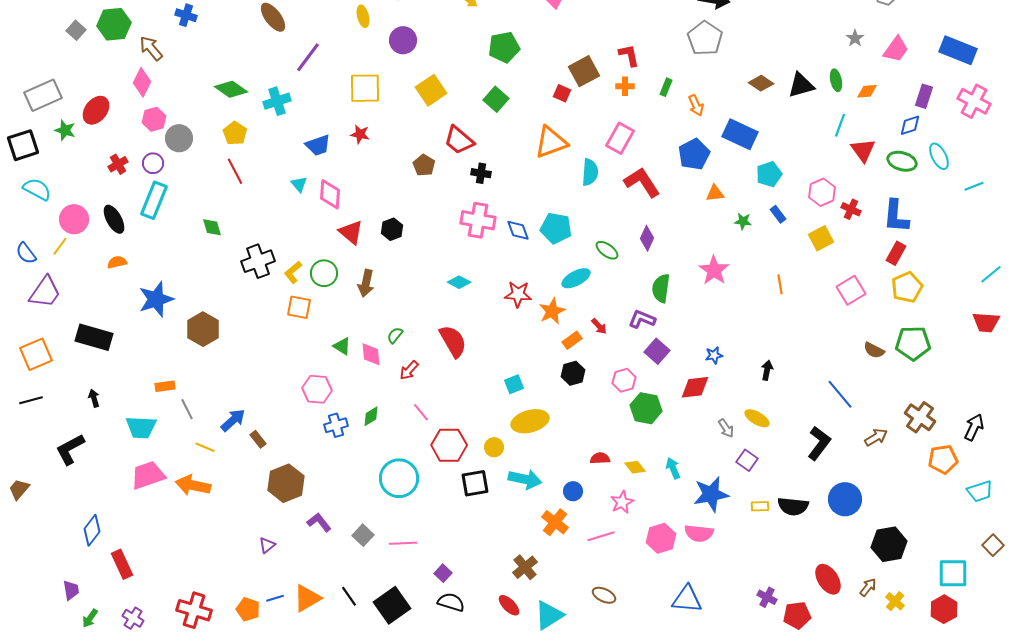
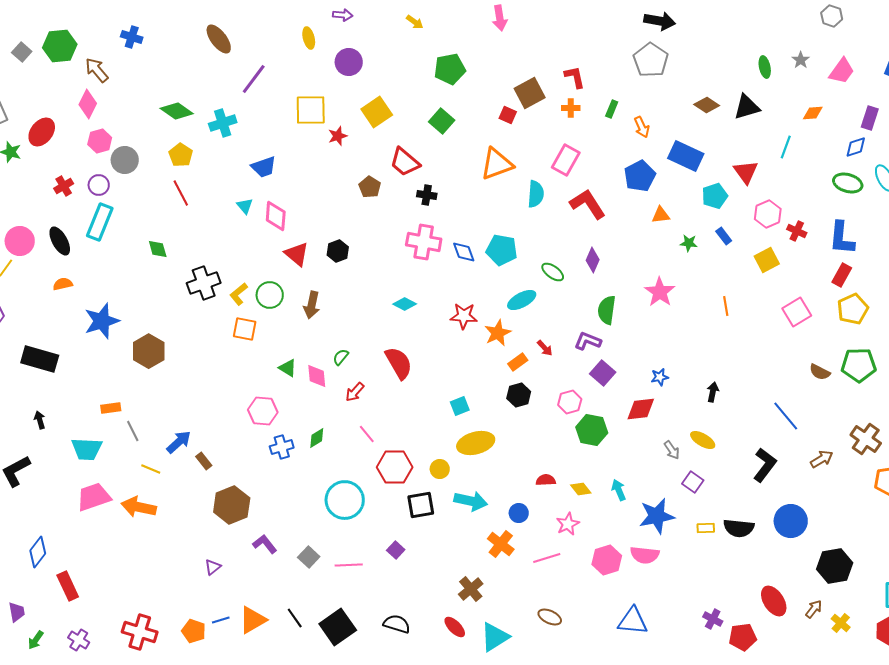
green ellipse: (836, 80) -> (765, 67), moved
red star: (360, 134) -> (338, 136), moved, turned -30
red triangle: (863, 150) -> (746, 172), moved
purple square: (443, 573) -> (396, 550), moved

